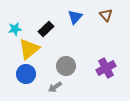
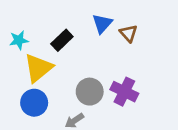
brown triangle: (106, 15) -> (129, 33), moved
purple cross: (106, 68) -> (124, 92), moved, turned -36

